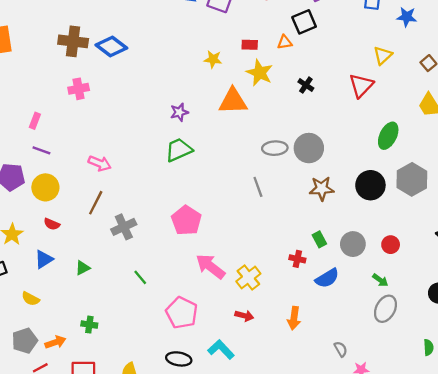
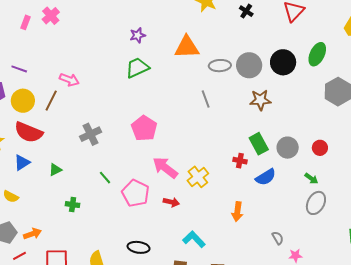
pink cross: (79, 89) -> (51, 16), turned -30
orange triangle: (233, 101) -> (187, 47), moved
pink rectangle: (35, 121) -> (25, 22), moved
black circle: (370, 185) -> (283, 62), moved
brown line: (96, 203) -> (51, 101), moved
red semicircle: (52, 224) -> (29, 132), size x2.0
green rectangle: (319, 239) -> (259, 144), size x1.5
pink pentagon: (182, 313) -> (136, 193), moved
red arrow: (244, 316) -> (171, 202), moved
green cross: (89, 325) -> (73, 205), moved
cyan L-shape: (221, 349) -> (194, 239), moved

